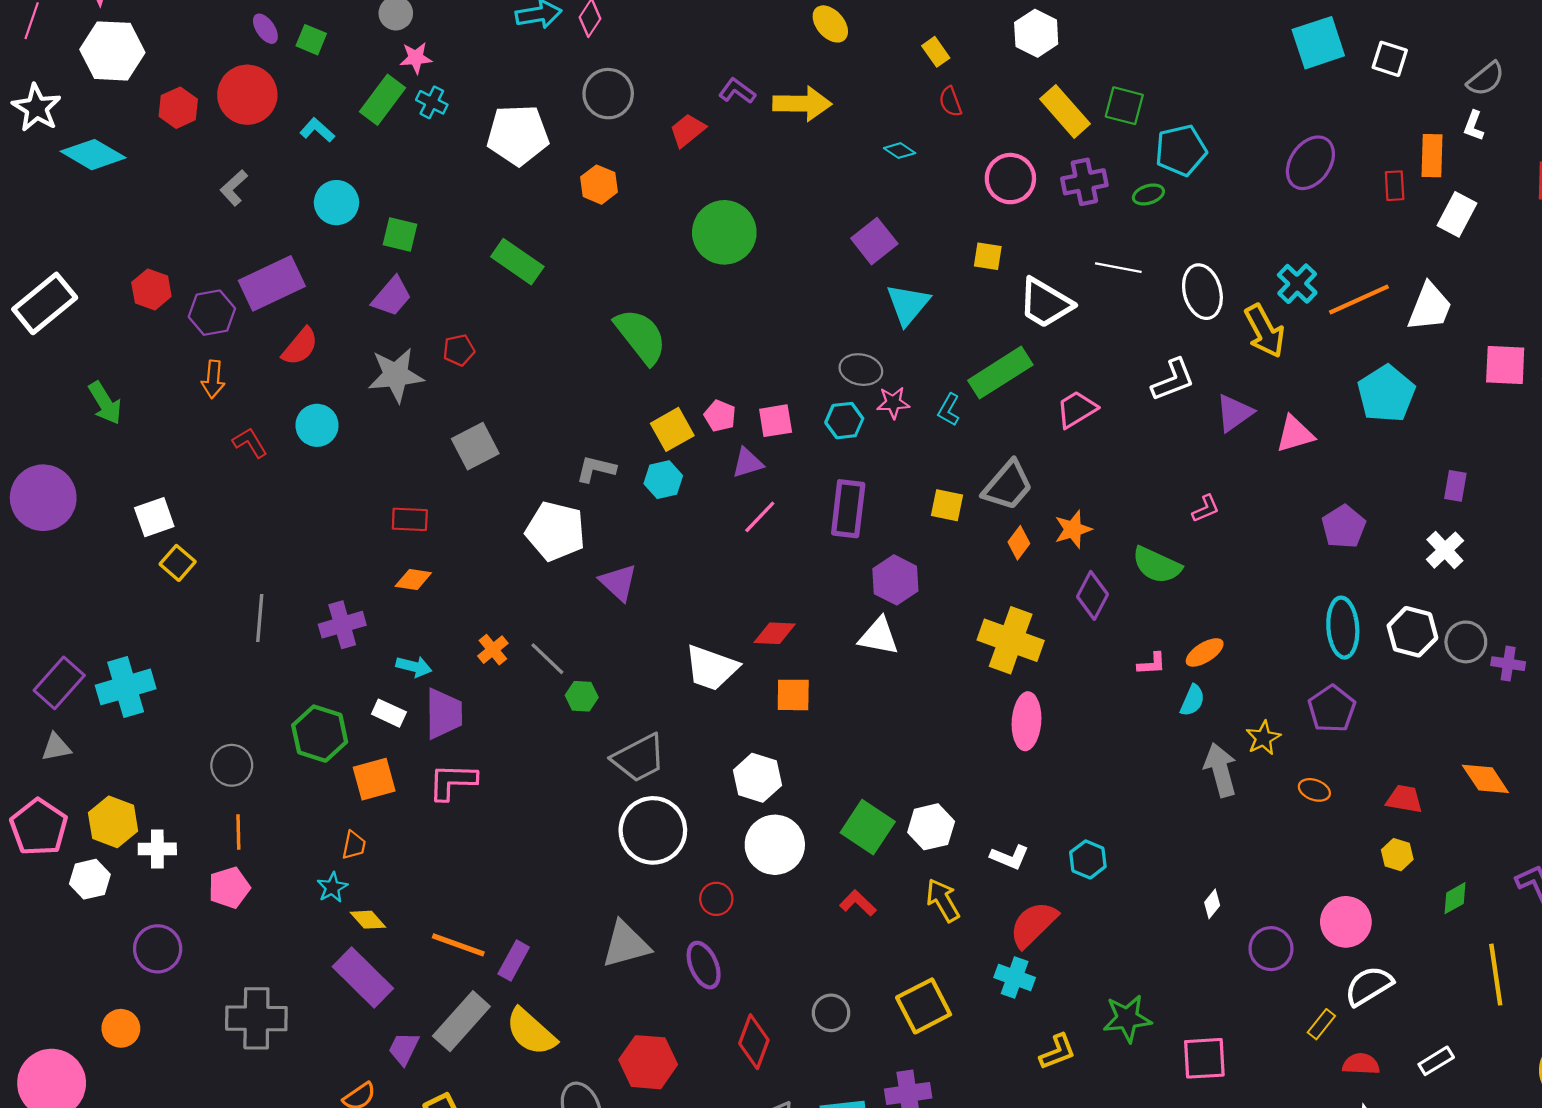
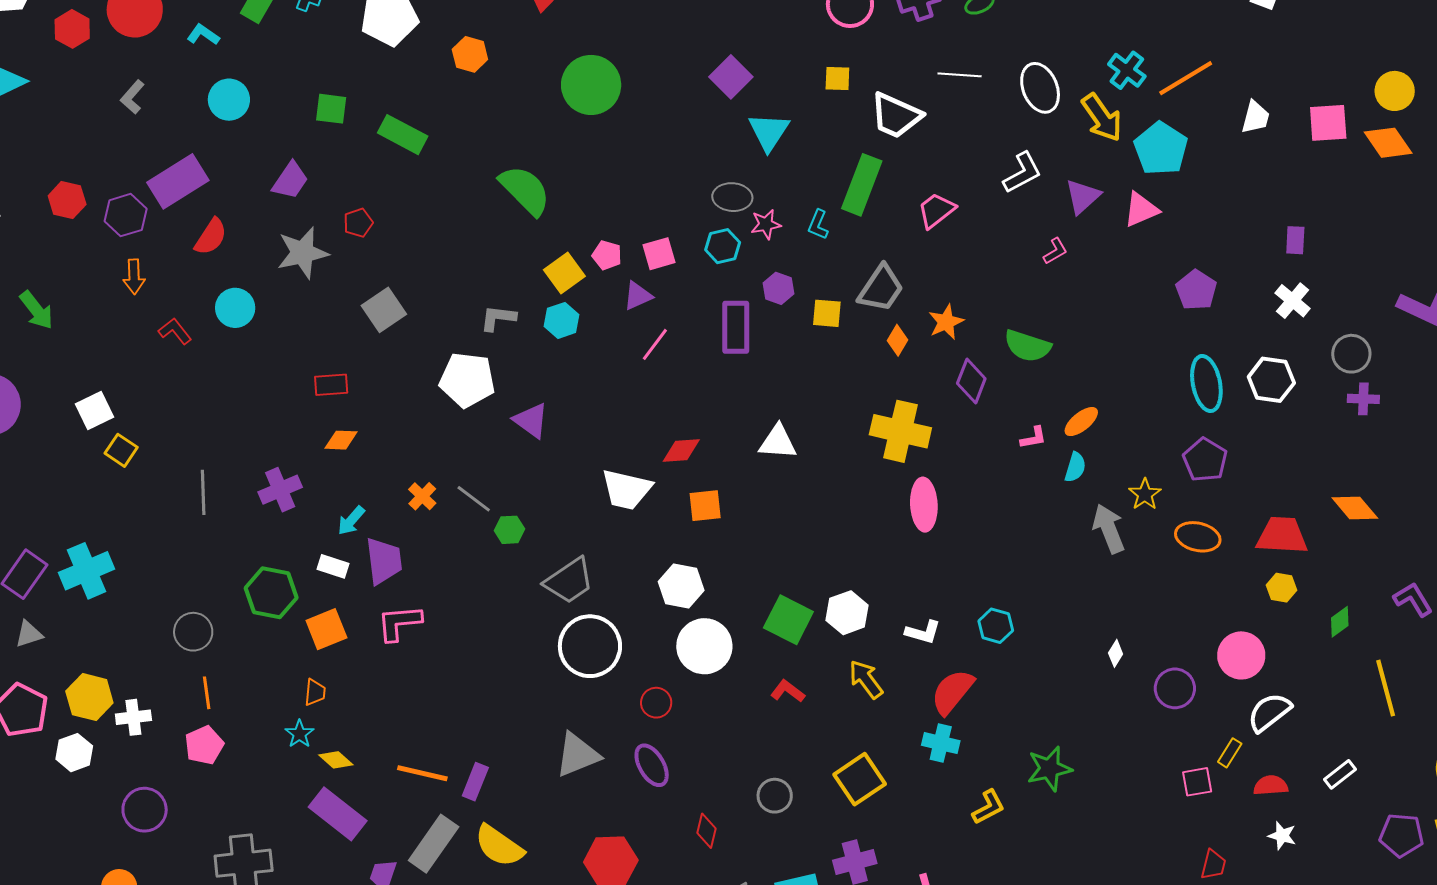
green square: (400, 235) -> (331, 109), moved
white trapezoid: (1430, 307) -> (1255, 117), moved, size x0.7
green rectangle: (1000, 373) -> (862, 185), turned -30
cyan pentagon: (1386, 394) -> (1161, 149), moved
pink L-shape: (1206, 509) -> (1055, 251), moved
purple hexagon: (895, 580) -> (778, 288), moved, size x0.7
gray circle: (1466, 642) -> (1351, 354), moved
cyan arrow: (414, 667) -> (351, 521), turned 124
orange ellipse: (1314, 790) -> (1198, 537), size x1.5
red trapezoid: (1404, 799) -> (1282, 535), size x1.5
red diamond: (754, 1042) -> (706, 831), size x0.7
pink square: (1204, 1058) -> (1197, 782), moved, size x0.7

